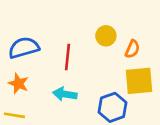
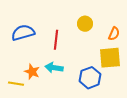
orange semicircle: (132, 49) -> (114, 34), moved
orange star: (18, 84) -> (32, 72), moved

